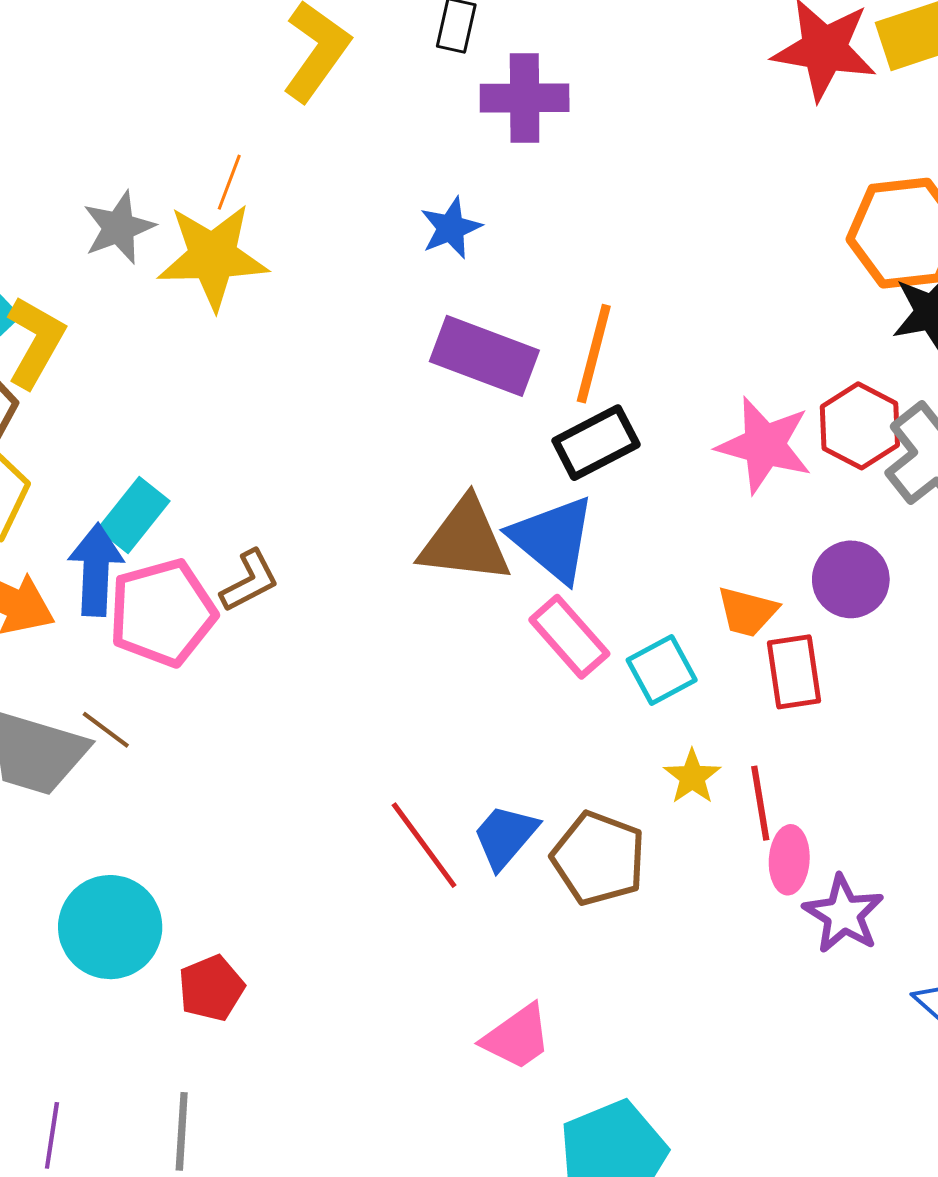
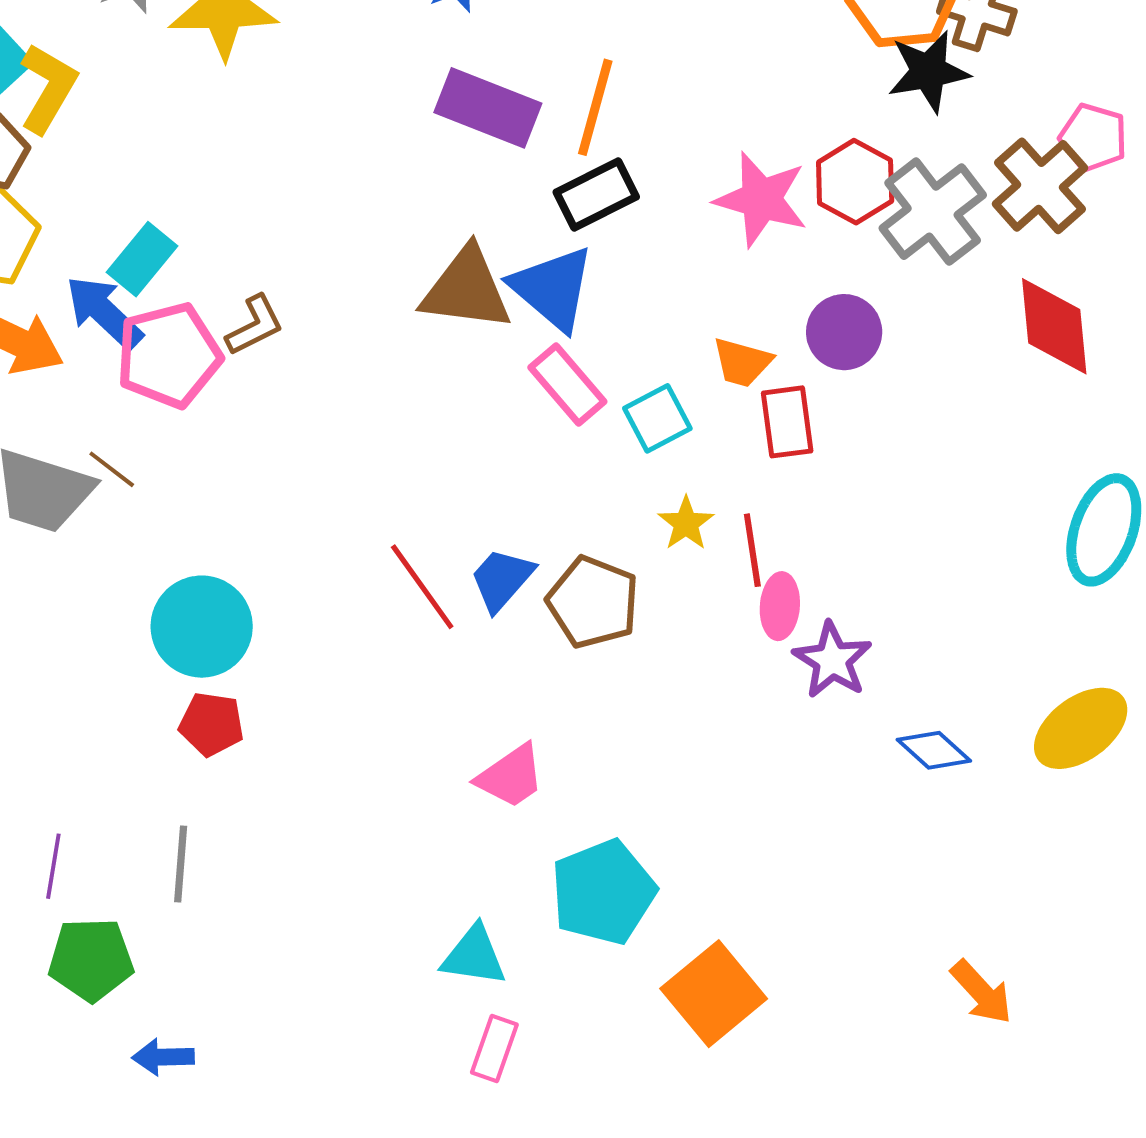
blue arrow: (96, 570) -> (104, 312), turned -50
cyan circle: (110, 927) -> (202, 627), moved
red pentagon: (211, 988) -> (211, 724), turned 30

